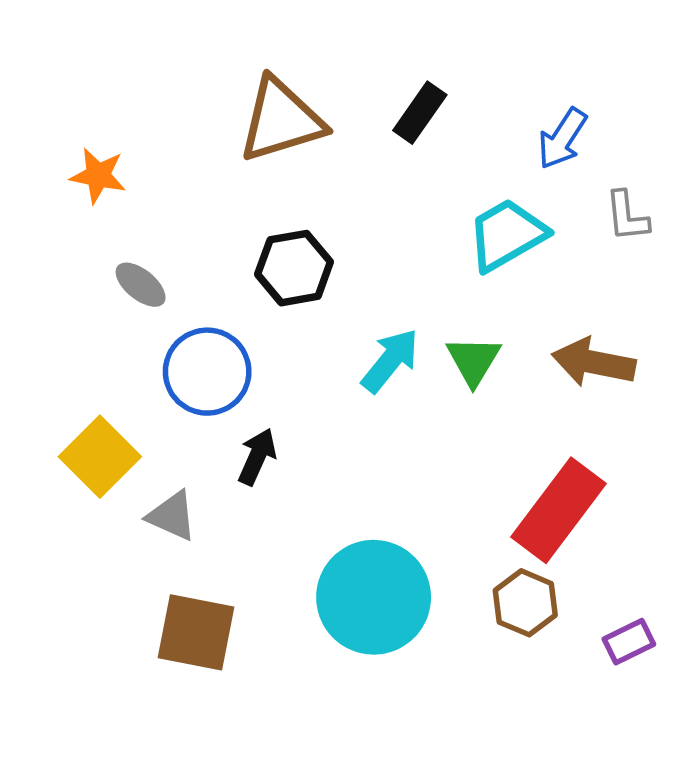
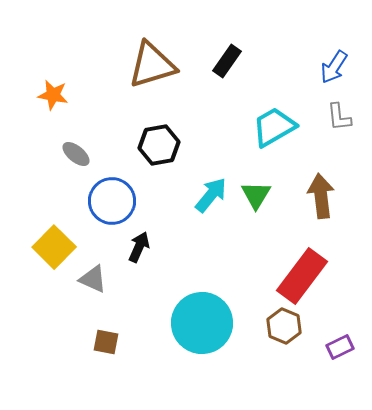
blue arrow: (562, 139) -> (334, 67), moved
brown arrow: (594, 362) -> (321, 196), turned 72
brown square: (196, 632) -> (106, 342), size x0.6

